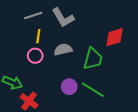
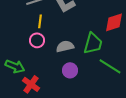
gray semicircle: (63, 50) -> (65, 46), moved
green line: (93, 90) -> (110, 66), moved

